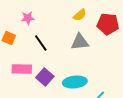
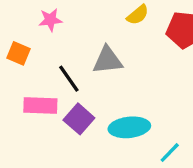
gray triangle: (80, 42) -> (108, 60), moved
black line: (41, 43) -> (69, 79), moved

